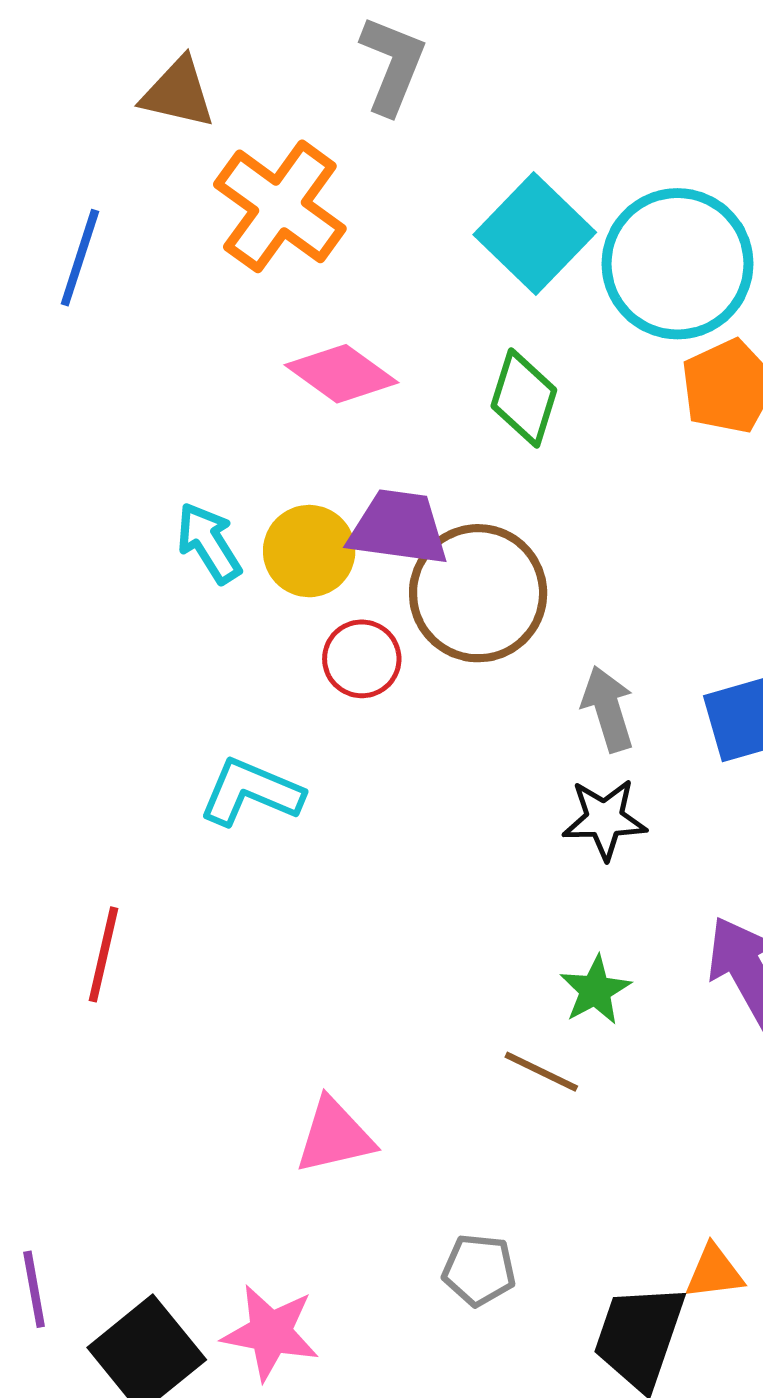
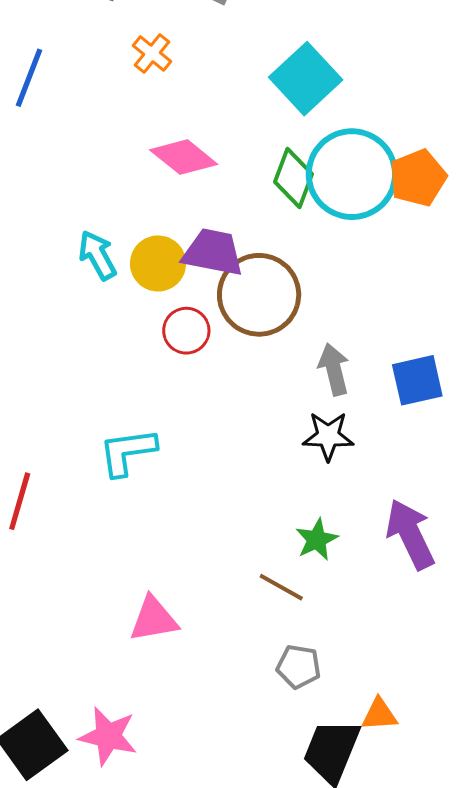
orange cross: (280, 206) -> (152, 54), size x0.5
cyan circle: (678, 264) -> (352, 174), moved
cyan L-shape: (251, 792) -> (127, 452), moved, turned -34
gray pentagon: (479, 1270) -> (299, 667), moved

